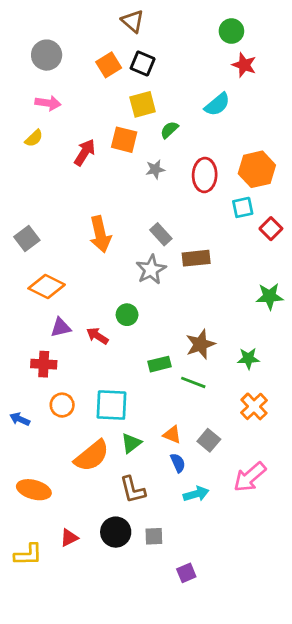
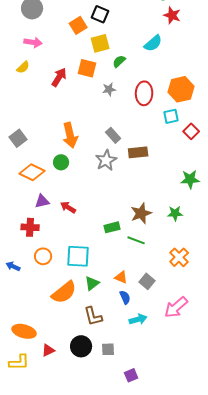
orange square: (109, 65) -> (78, 25), moved
green circle: (127, 315) -> (61, 162), moved
green star: (248, 358) -> (175, 213), moved
orange ellipse: (34, 490) -> (24, 331), moved

